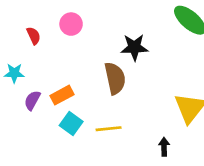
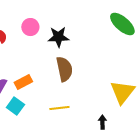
black star: (134, 47) -> (58, 37), moved
cyan square: (71, 124) -> (15, 106), moved

